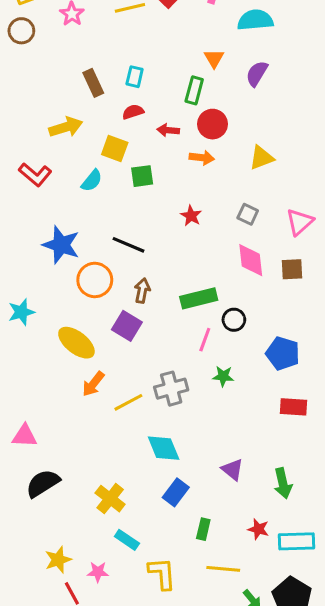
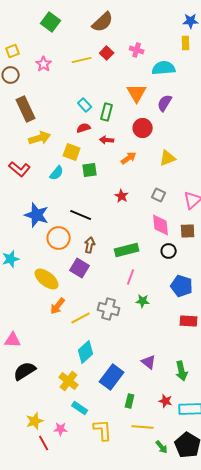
orange triangle: (214, 58) -> (137, 93), size x1.5
cyan rectangle: (135, 77) -> (85, 105), turned -56
brown rectangle: (93, 83) -> (26, 109), moved, size x1.4
green rectangle: (194, 90) -> (107, 112), moved
red circle: (213, 124) -> (143, 128), moved
orange arrow: (202, 158) -> (129, 158), turned -42
black circle: (234, 320) -> (169, 251), moved
gray cross: (171, 389) -> (109, 309), turned 30
cyan diamond: (164, 448) -> (86, 352), moved, turned 70
blue rectangle: (176, 492) -> (112, 377), size x1.4

